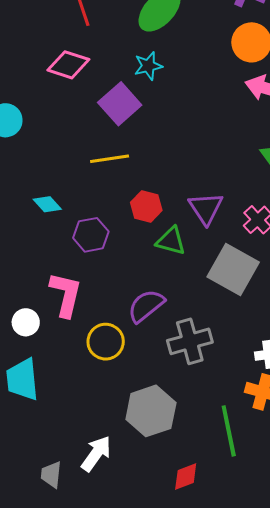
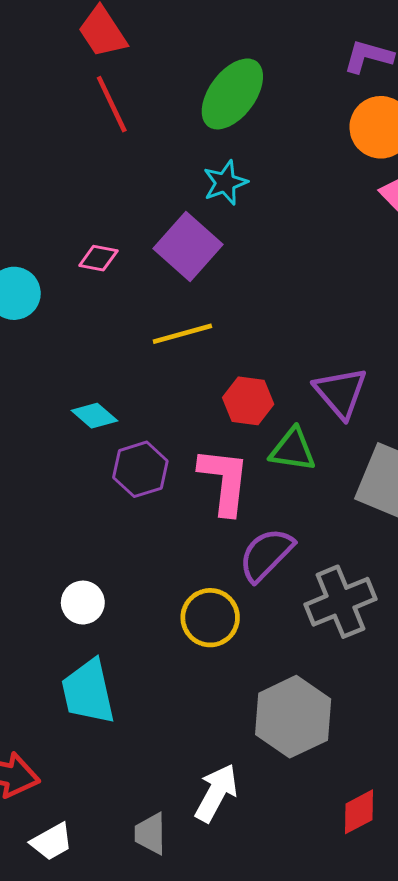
pink diamond: (68, 65) -> (98, 258), moved, size x0.6
purple hexagon: (91, 235) -> (140, 469), moved
pink L-shape: (66, 294) -> (224, 481), moved

